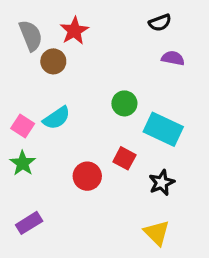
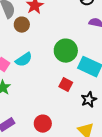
green circle: (124, 103) -> (66, 51), size x1.5
red circle: (87, 176) -> (43, 124), moved

